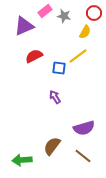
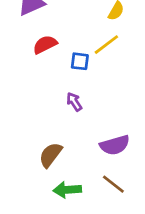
brown semicircle: (52, 146) -> (50, 155), moved
green arrow: (22, 160) -> (67, 190), moved

